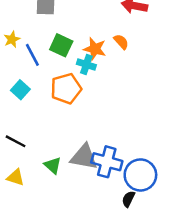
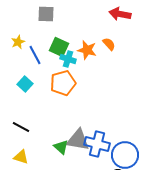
cyan cross: (86, 65) -> (68, 59), moved
green triangle: (53, 165) -> (61, 147), moved

